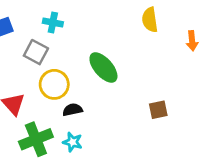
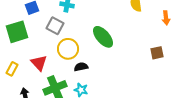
brown square: (158, 110) -> (157, 53), moved

